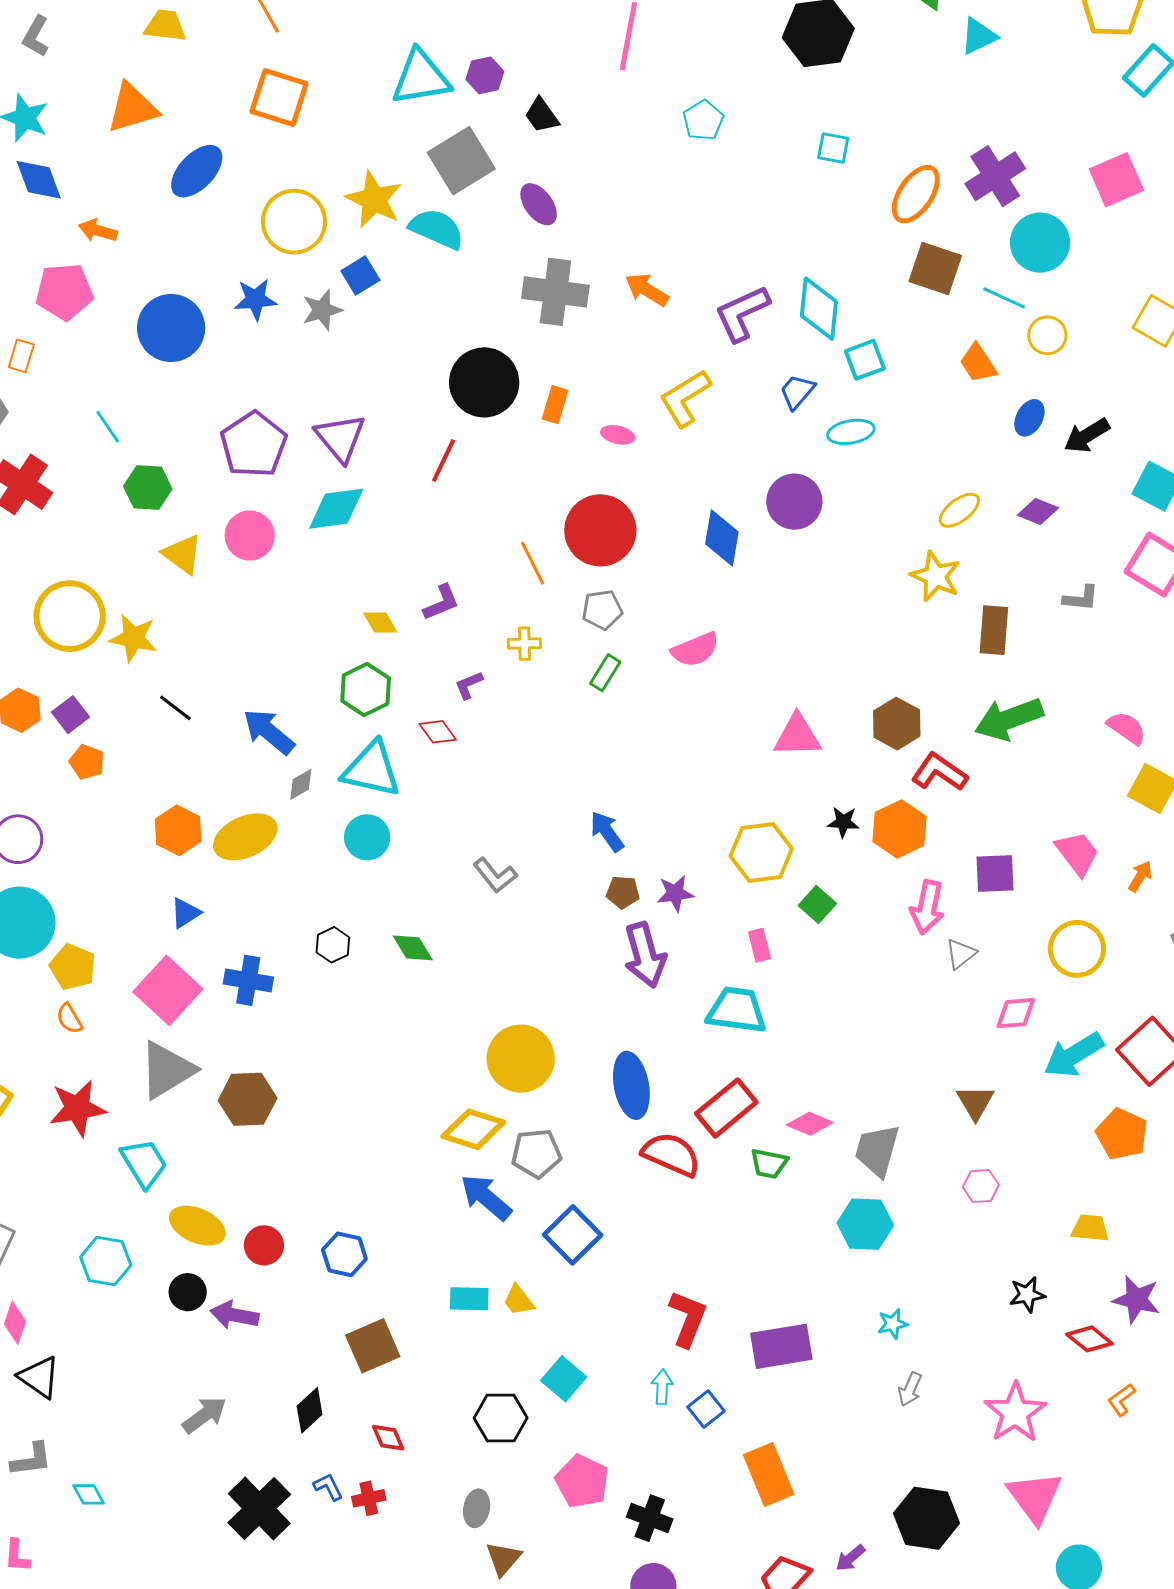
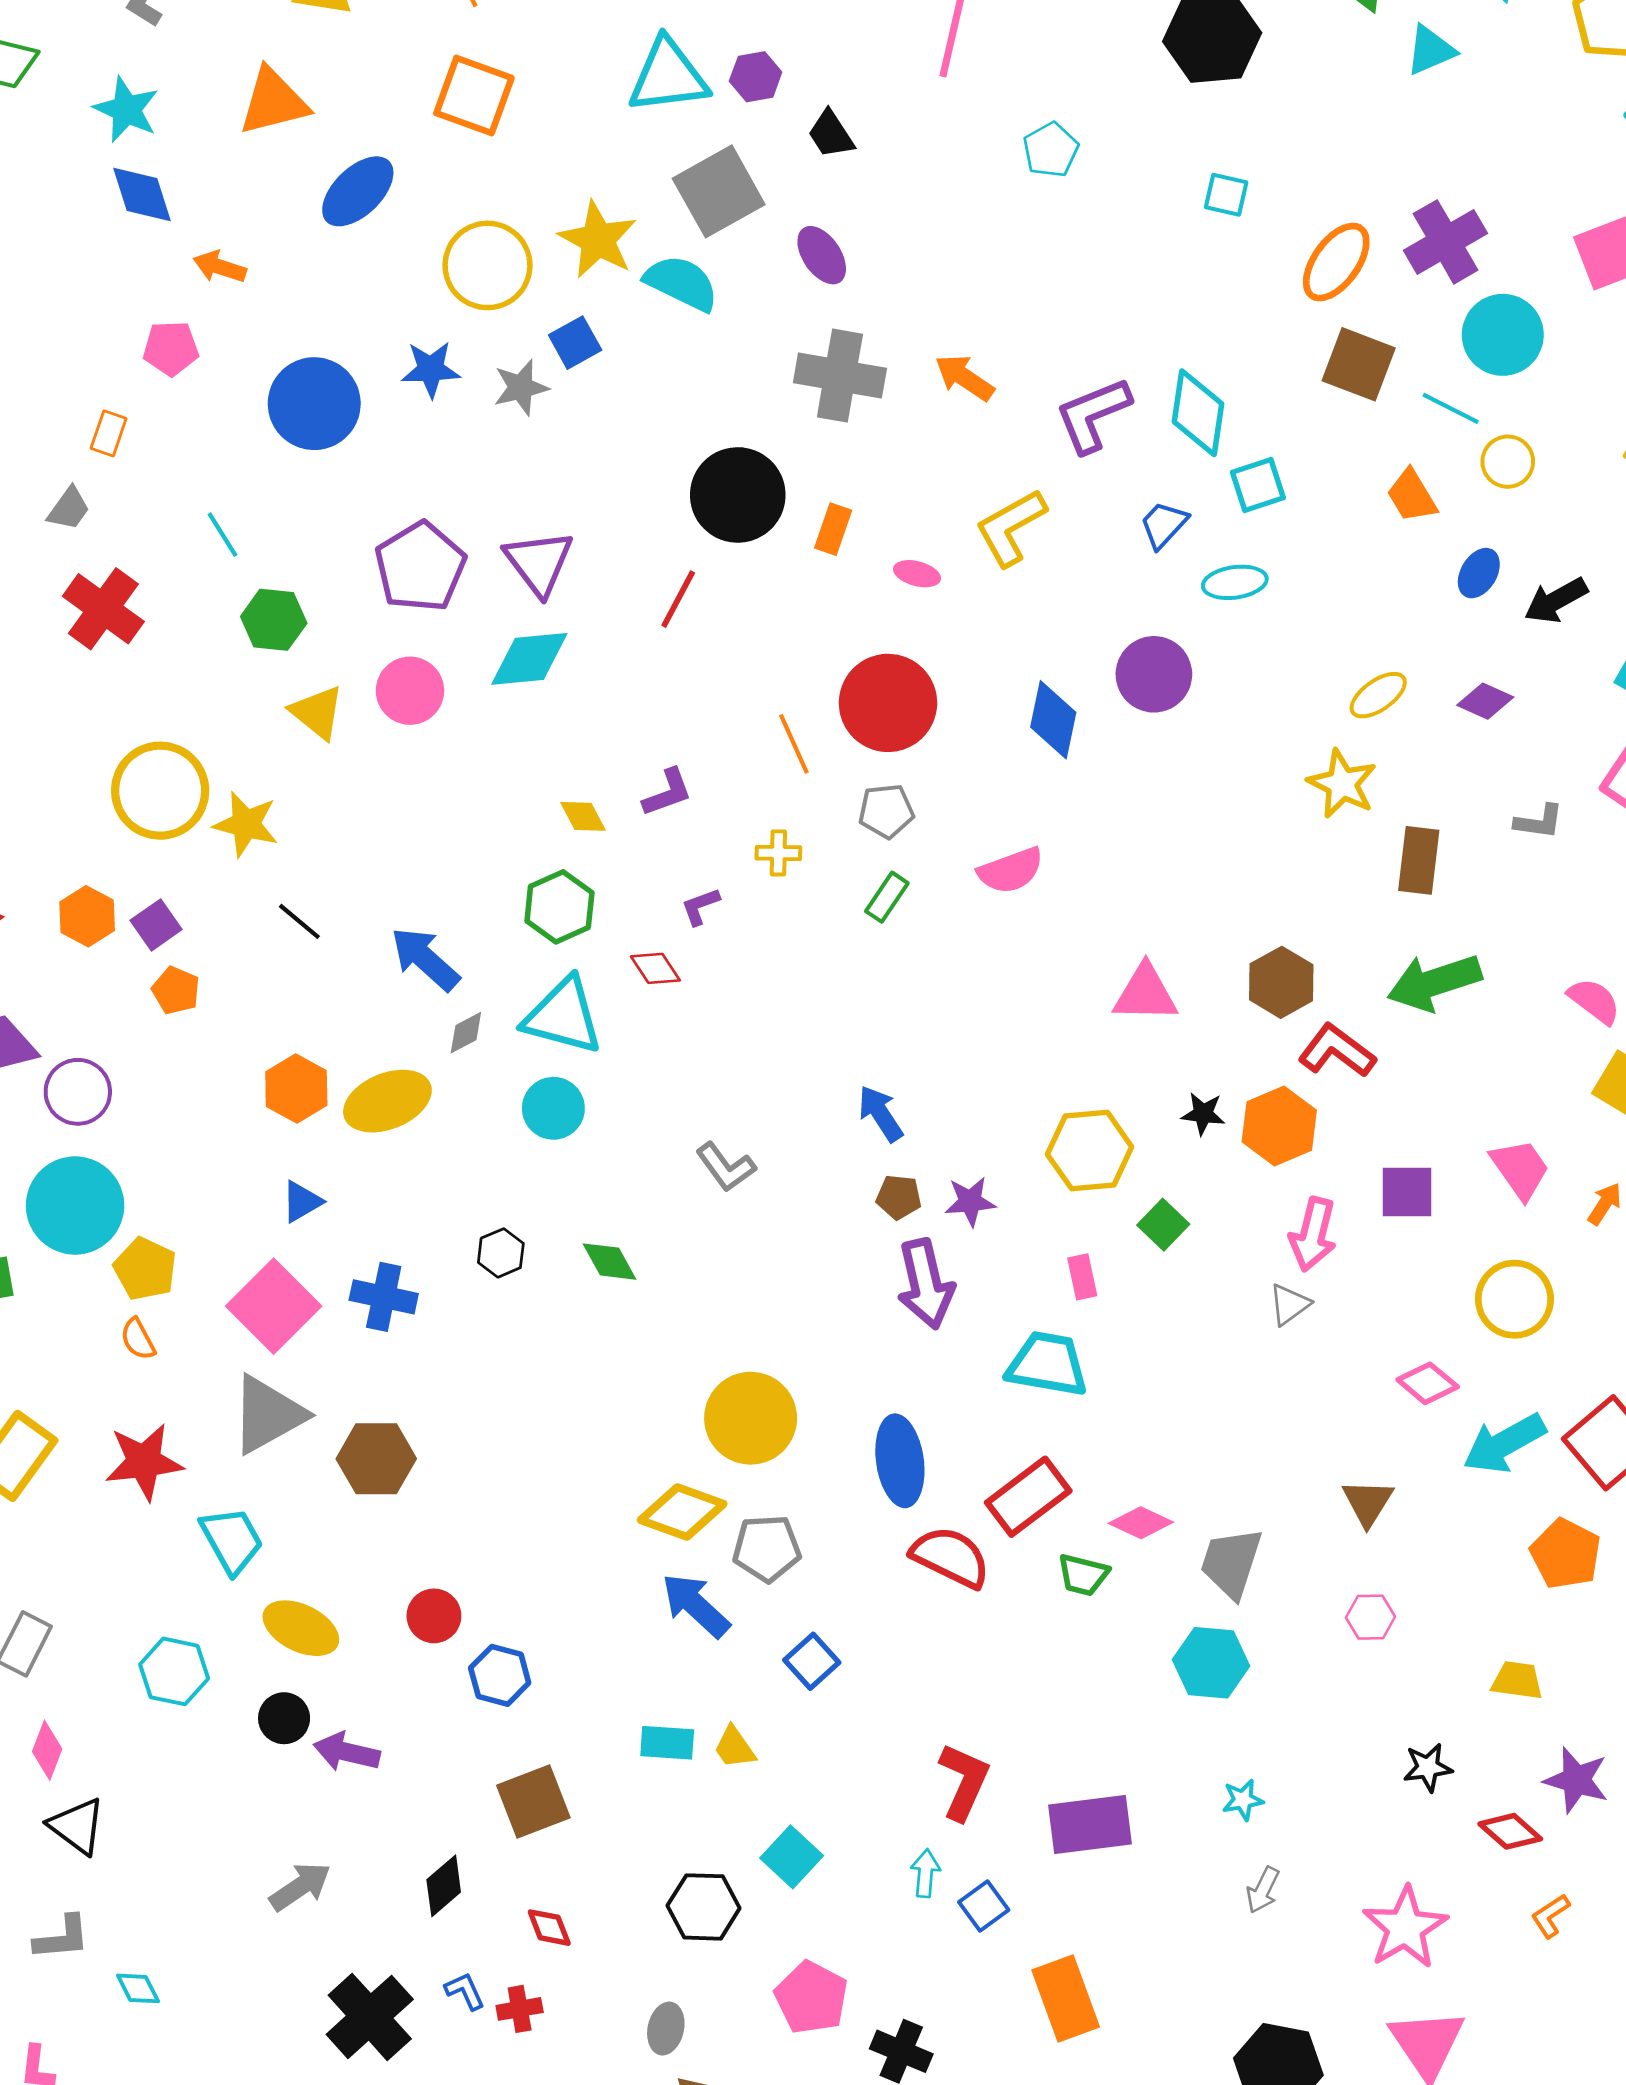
pink pentagon: (64, 292) -> (171, 348), size x0.7
gray triangle: (961, 954) -> (1289, 1304), moved
pink diamond: (1016, 1013) -> (1428, 1383), turned 42
blue square: (573, 1235) -> (812, 1661), size x0.7
red circle: (264, 1245) -> (434, 1616), moved

